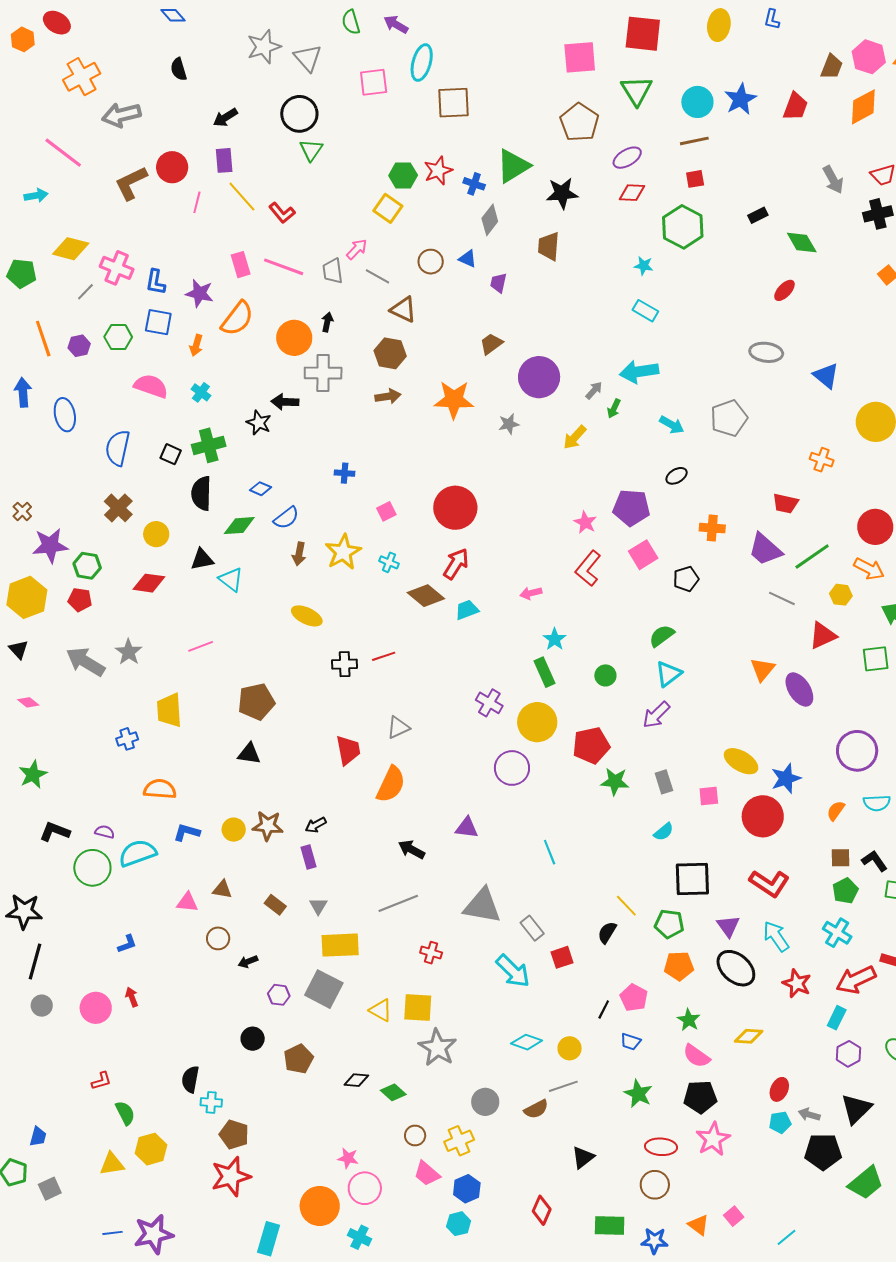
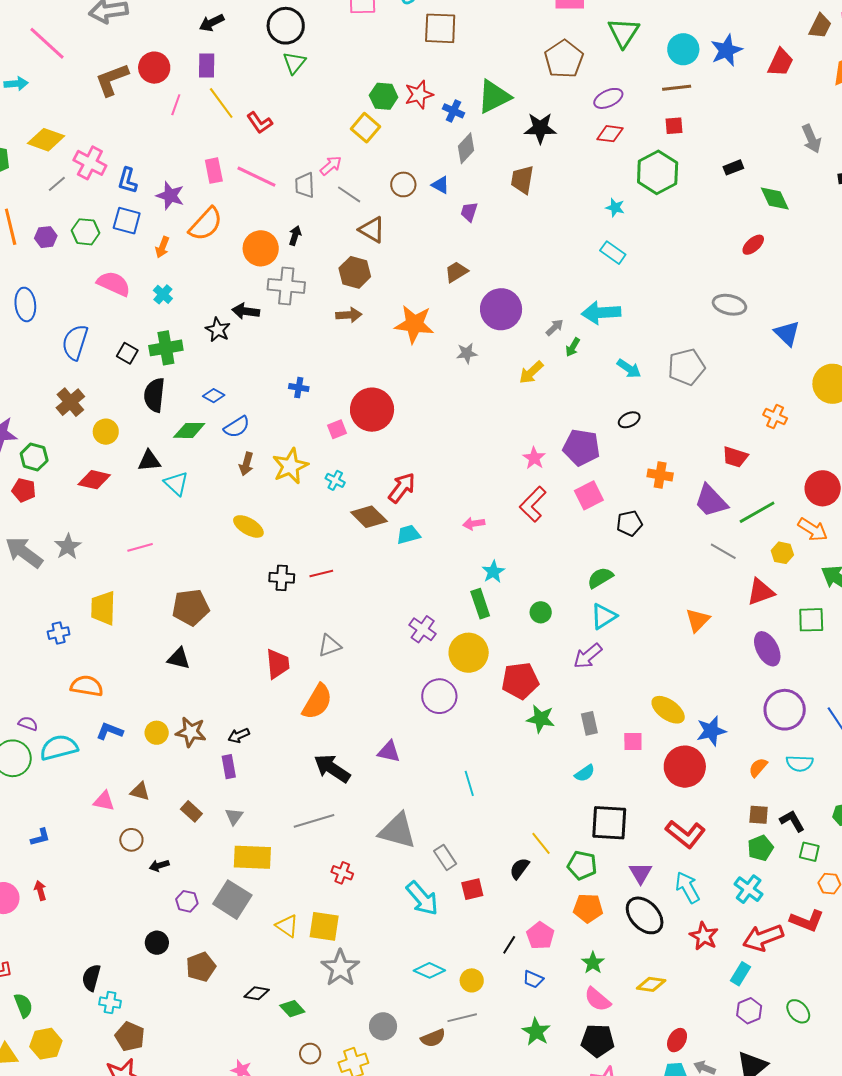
red circle: (455, 508) -> (372, 410), moved
purple ellipse: (799, 690) -> (767, 649), moved
black arrow: (412, 849) -> (332, 768), size x1.4

